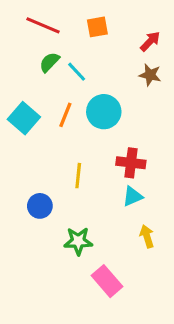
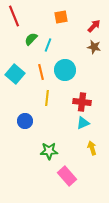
red line: (43, 25) -> (14, 16), moved, turned 45
cyan line: (77, 72) -> (48, 45), turned 64
orange line: (65, 115) -> (41, 72), turned -35
yellow line: (78, 176) -> (47, 98), moved
blue circle: (40, 206) -> (25, 121), moved

